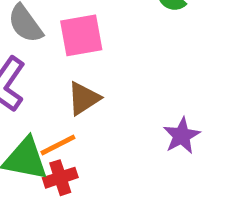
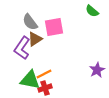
brown triangle: (84, 98) -> (35, 39), moved

